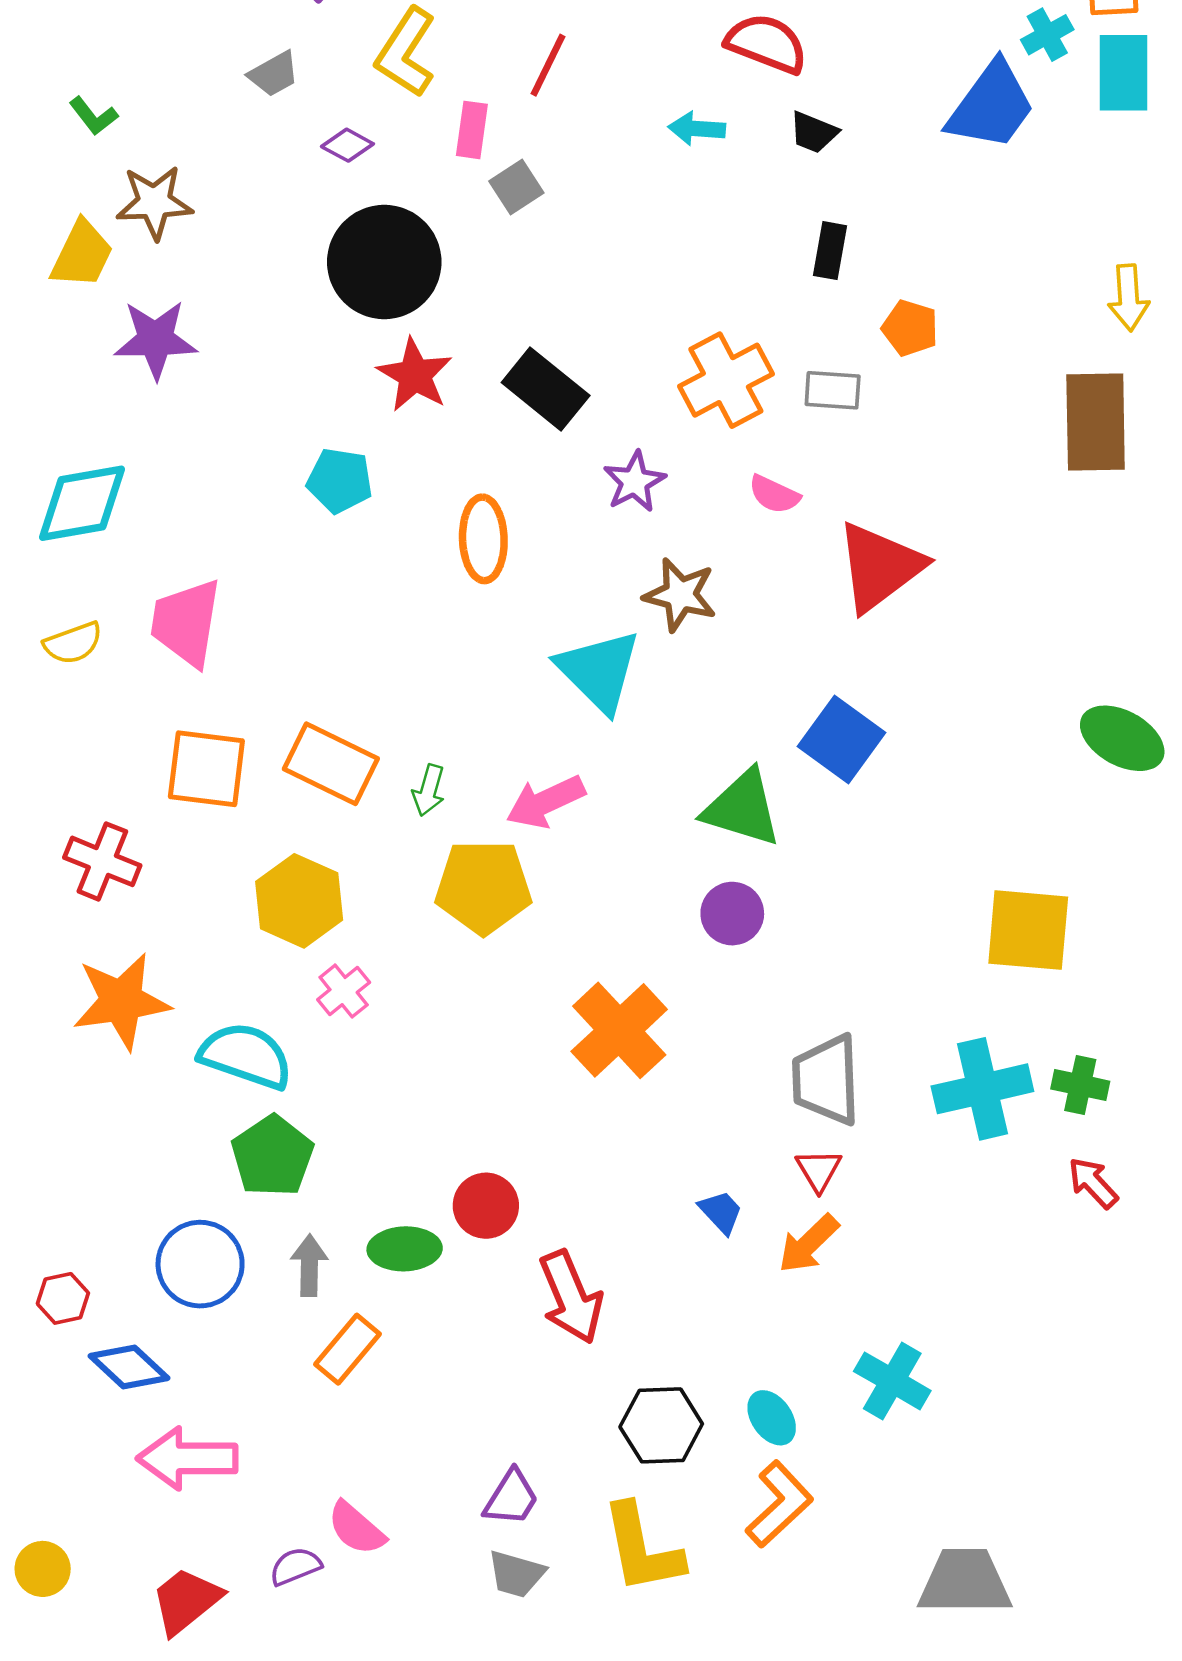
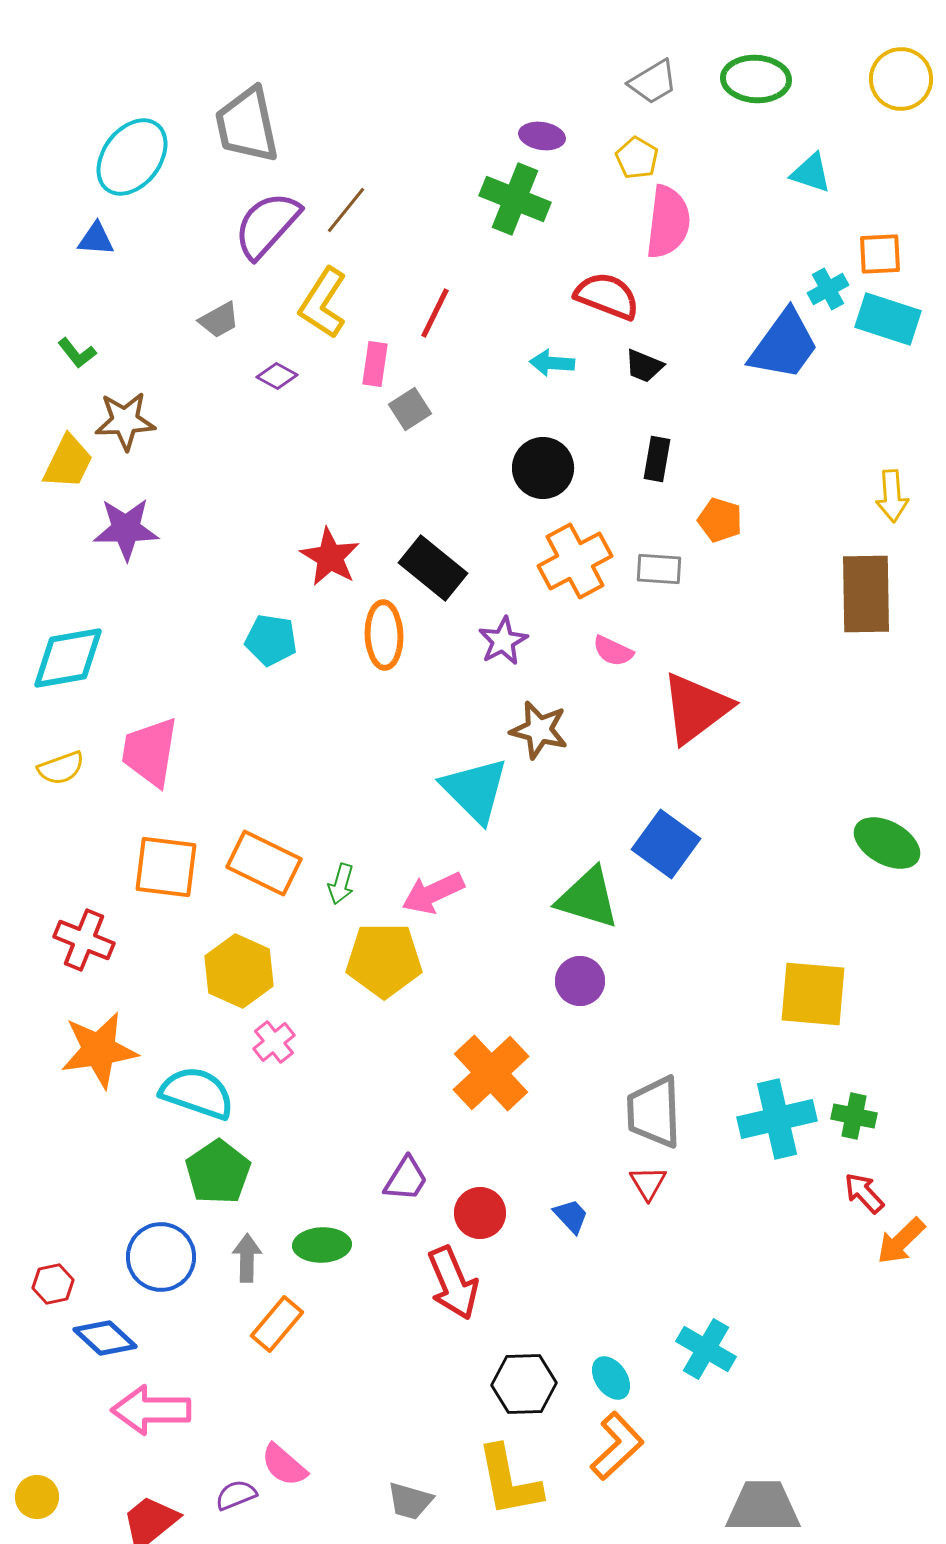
cyan rectangle: (1123, 73) -> (888, 319), turned -72
black circle: (384, 262) -> (543, 468), moved, size x0.7
orange ellipse: (483, 539) -> (384, 635), moved
red circle: (486, 1206) -> (480, 1213), moved
orange arrow: (808, 1244) -> (901, 1241), moved
purple trapezoid: (511, 1498) -> (406, 1179), moved

